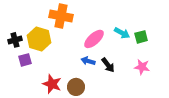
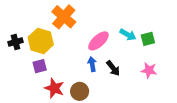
orange cross: (61, 16) -> (64, 17), turned 30
purple square: (25, 60) -> (40, 66), moved
blue arrow: (88, 61) -> (92, 64), turned 64

